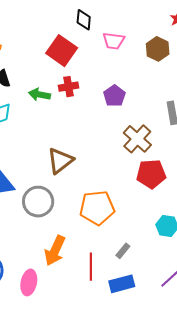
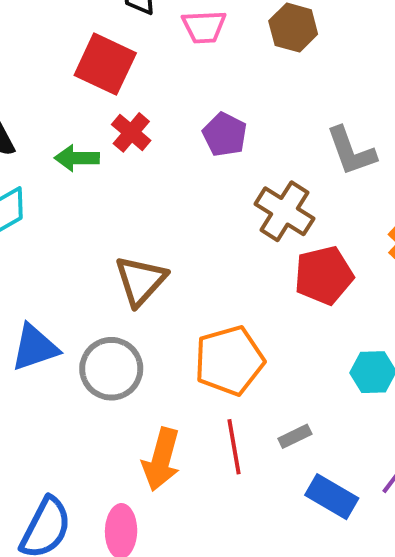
red cross: (68, 87) -> (131, 132), turned -30
gray rectangle: (123, 251) -> (295, 436), turned 35
red line: (91, 267) -> (234, 447), moved
blue rectangle: (122, 284) -> (332, 497), moved, turned 55

